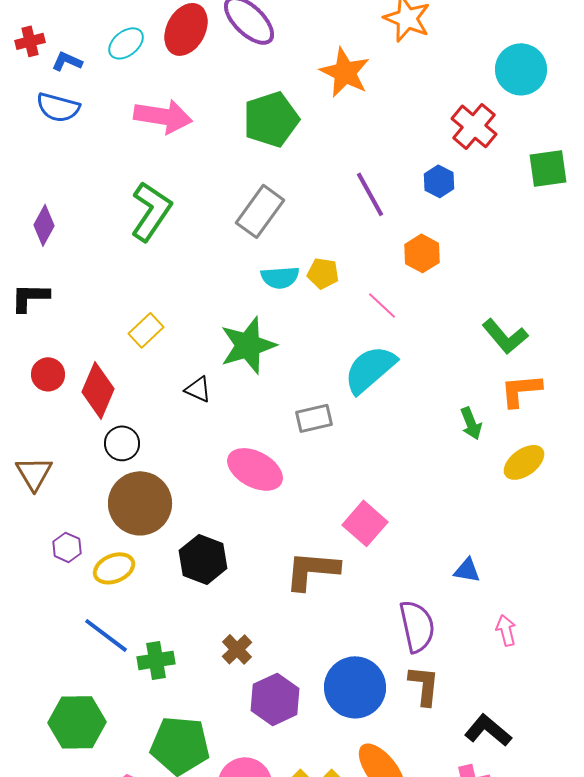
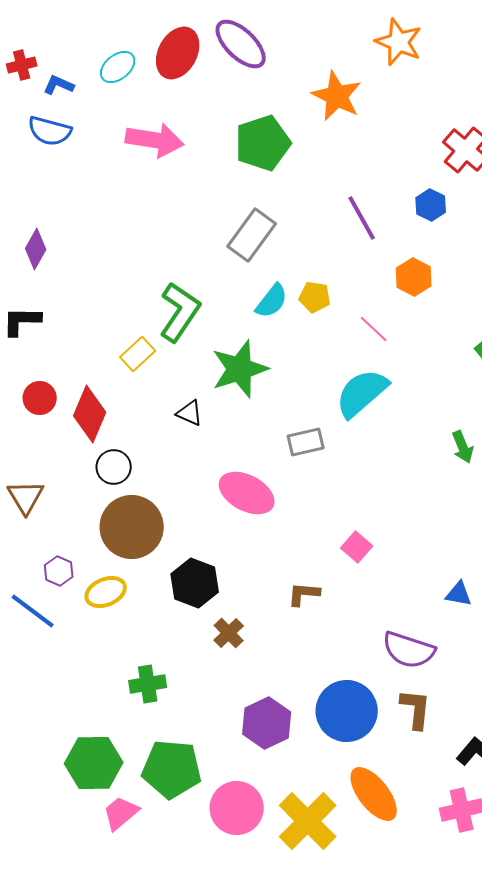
green L-shape: (151, 211) -> (180, 312), moved
cyan semicircle: (280, 277) -> (272, 301), turned -48
pink square: (365, 523) -> (357, 547), size x0.7
brown L-shape: (312, 570) -> (304, 594), size x0.6
purple semicircle: (417, 626) -> (409, 650), turned 120
blue line: (106, 635) -> (33, 611), moved
brown cross: (237, 649) -> (229, 633), moved
green hexagon: (77, 722) -> (94, 763), moved

